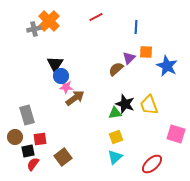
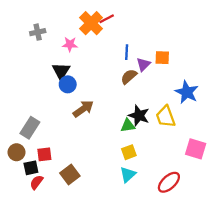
orange cross: (49, 21) -> (91, 23), moved
blue line: (136, 27) -> (127, 52), moved
blue star: (167, 66) -> (187, 92), moved
pink star: (66, 87) -> (70, 44), moved
gray rectangle: (27, 115) -> (30, 128), turned 48

